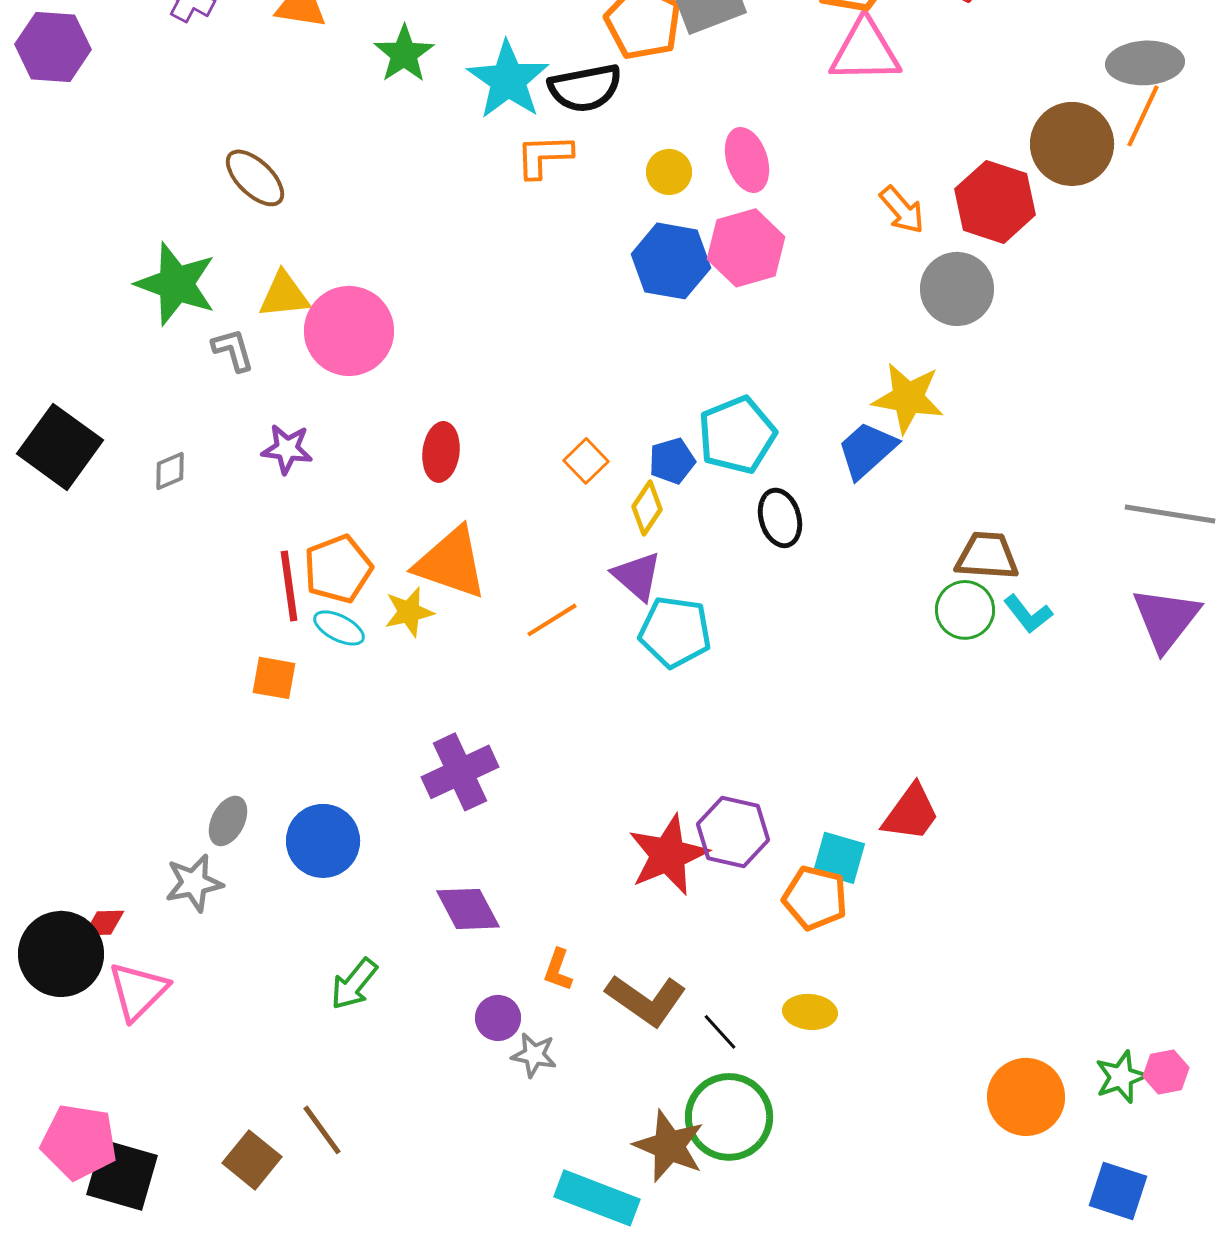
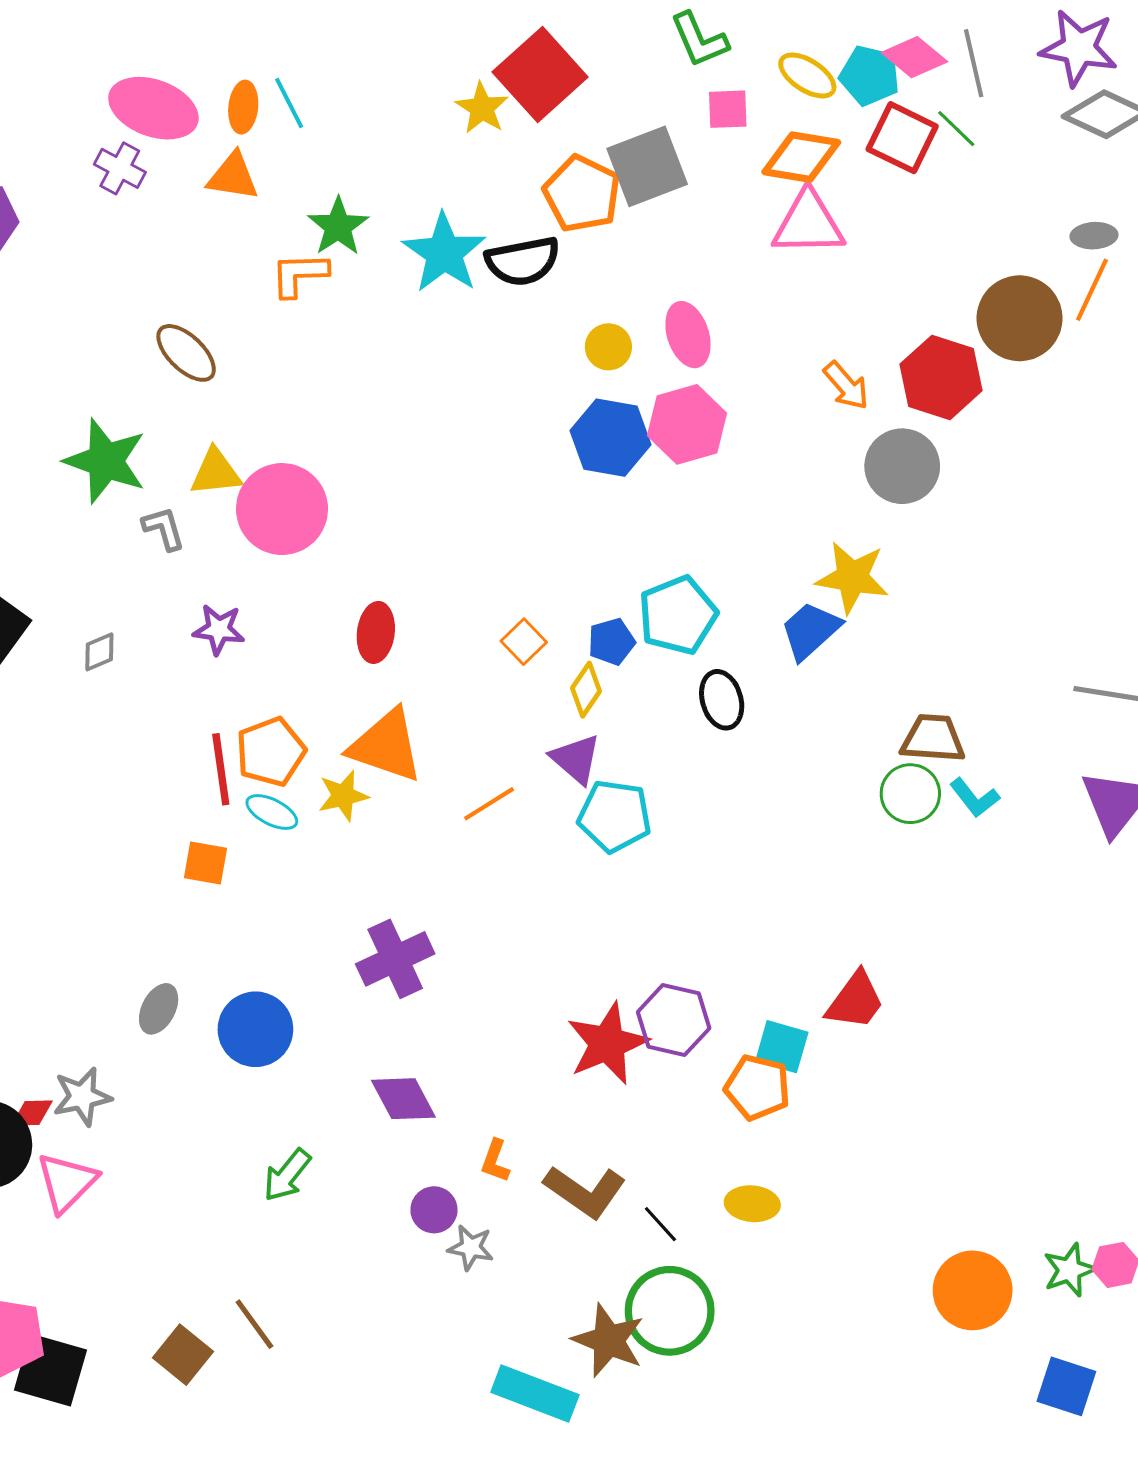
gray ellipse: (1145, 63) -> (1094, 236), size x0.6
orange L-shape: (544, 156) -> (299, 274), moved
gray star: (194, 883) -> (82, 1097), moved

